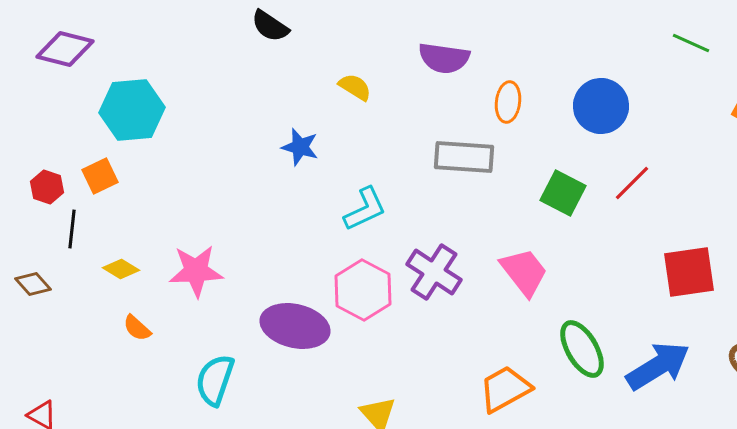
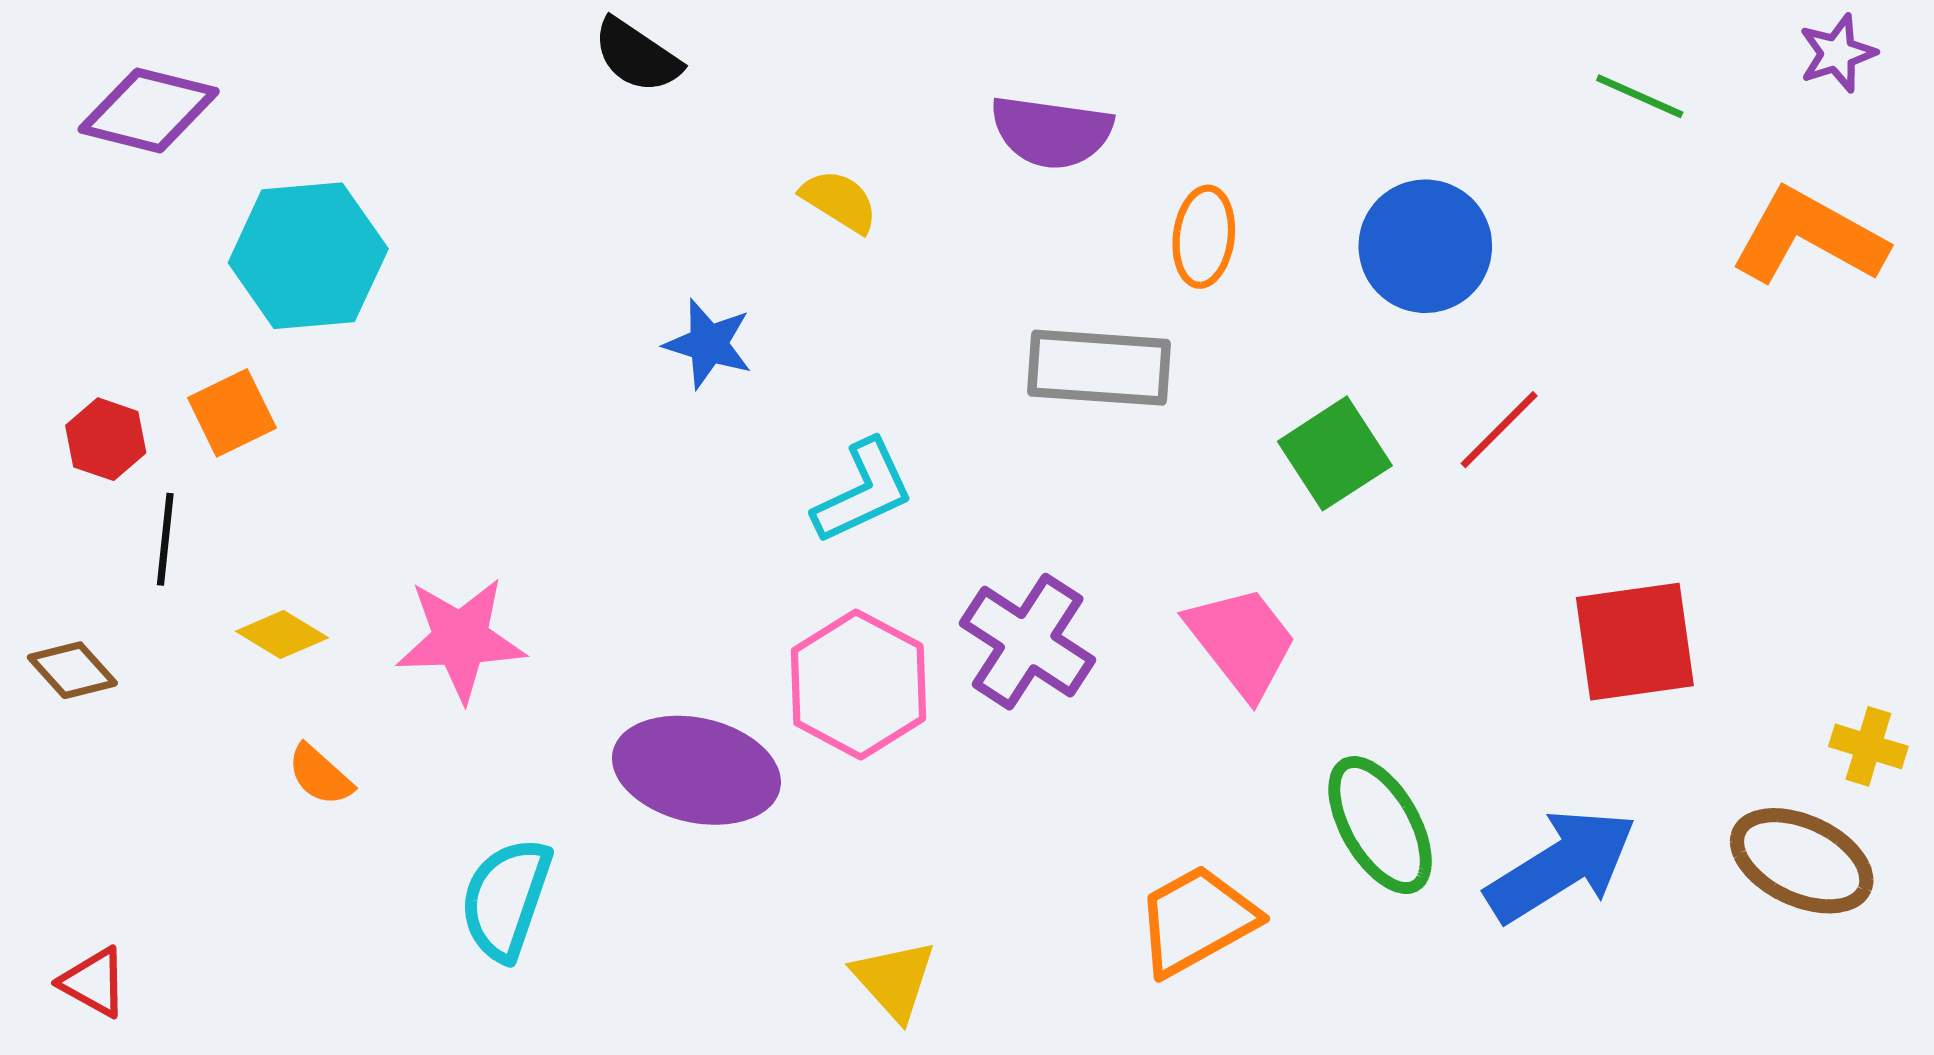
green square: (563, 193) -> (1335, 453), turned 30

